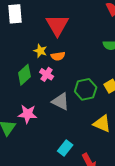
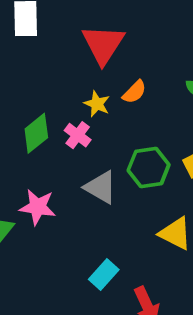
yellow star: (40, 51) -> (97, 104), moved
orange semicircle: (58, 56) -> (134, 92), moved, turned -40

